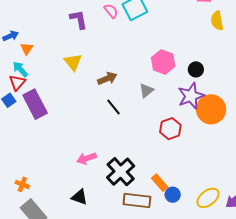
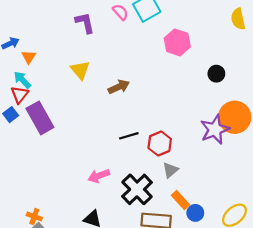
pink hexagon: (163, 62) -> (177, 42), moved
gray triangle: (146, 90) -> (170, 170), moved
purple star: (191, 96) -> (215, 129), moved
black line: (114, 107) -> (129, 136), moved, turned -66
red hexagon: (170, 129) -> (160, 143), moved
orange cross: (22, 184) -> (34, 216), moved

